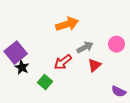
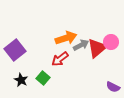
orange arrow: (67, 24) -> (66, 38), moved
red triangle: (94, 65) -> (97, 48), moved, size x1.5
black star: (22, 67) -> (21, 80), moved

